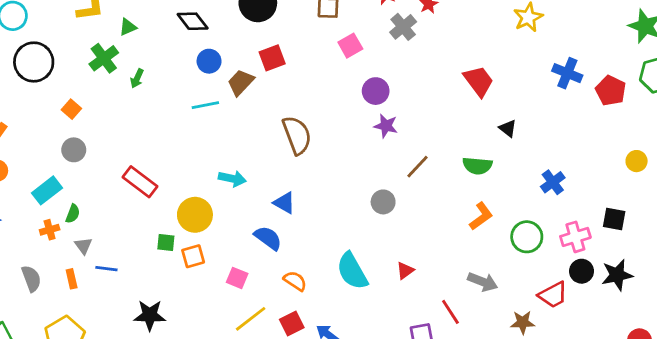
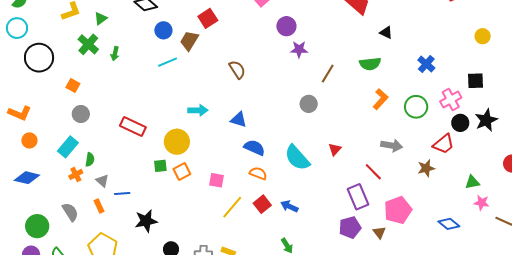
brown semicircle: (297, 135) -> (237, 70), size x0.7
blue semicircle: (268, 238) -> (254, 148), moved
black star: (150, 315) -> (146, 221), moved

